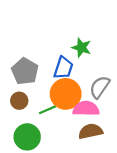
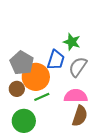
gray semicircle: (100, 87) -> (78, 67), moved
orange circle: (66, 94) -> (36, 77), moved
brown semicircle: (91, 131) -> (80, 116), turned 120

